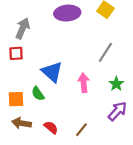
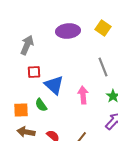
gray line: (105, 52) -> (103, 67), turned -54
red square: (16, 53) -> (34, 72), moved

